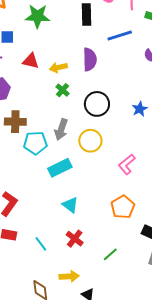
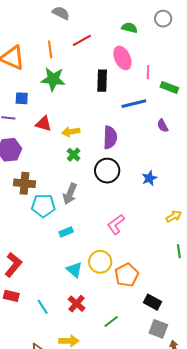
purple semicircle: (90, 59) -> (110, 137), moved
yellow circle: (90, 141) -> (100, 262), moved
pink L-shape: (127, 164) -> (116, 224), moved
cyan rectangle: (60, 168) -> (66, 232), size x0.6

